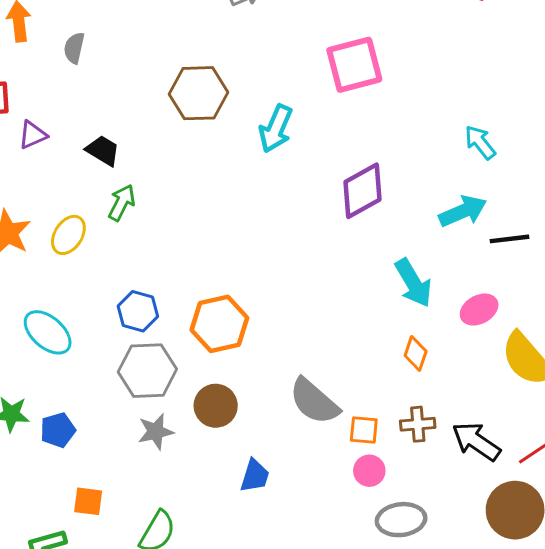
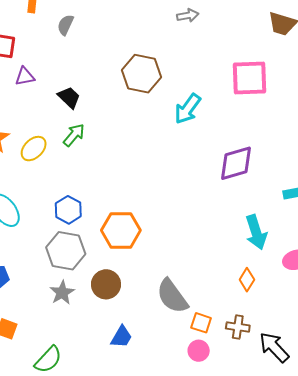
gray star: (156, 432) -> (62, 293), turned -30

